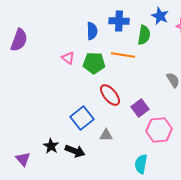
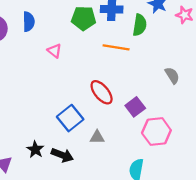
blue semicircle: (92, 31) -> (29, 22), moved
green pentagon: (94, 63) -> (84, 18), moved

